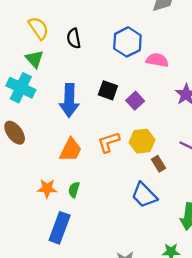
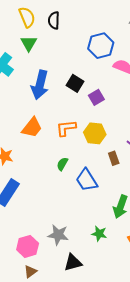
black semicircle: (74, 38) -> (54, 20), moved
green triangle: (34, 59) -> (29, 43), moved
brown rectangle: (158, 164) -> (114, 158), moved
green semicircle: (74, 190) -> (62, 164), moved

